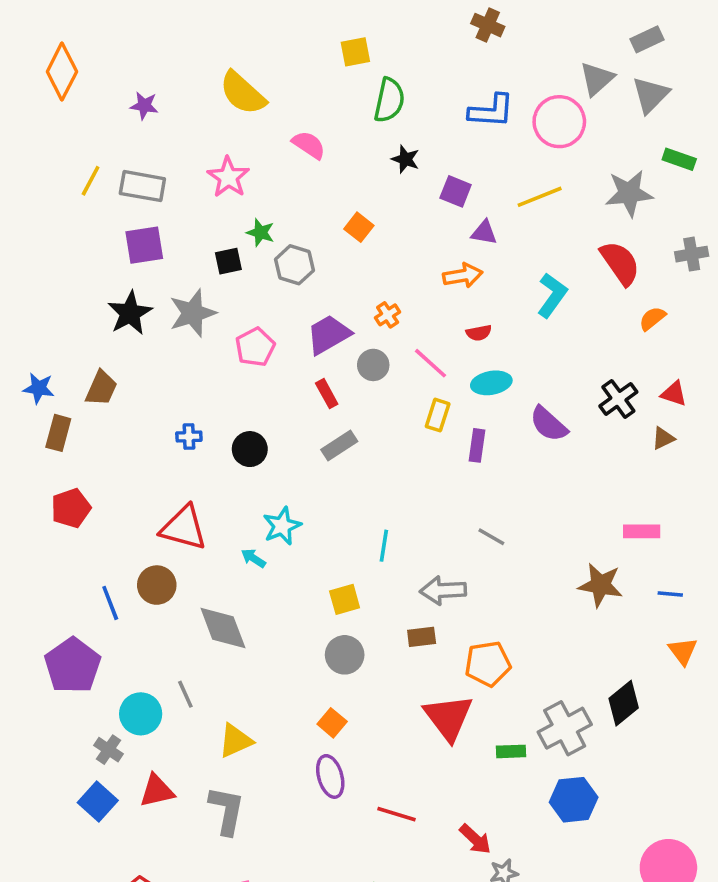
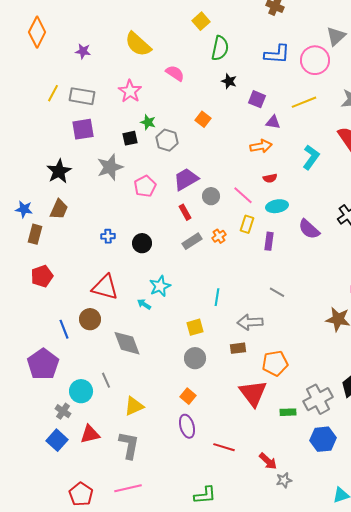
yellow square: (355, 52) -> (201, 21), turned -30
black star: (130, 313) -> (59, 171), moved
orange cross: (388, 315) -> (219, 236), moved

